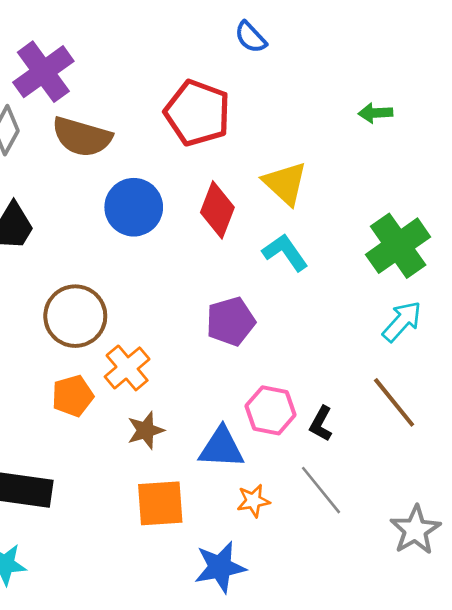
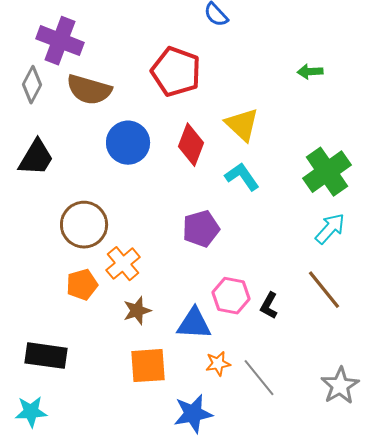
purple cross: (43, 72) -> (60, 41), turned -33
gray line: (321, 490) -> (259, 378), moved

